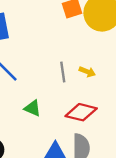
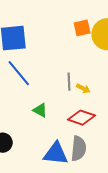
yellow arrow: (87, 72) -> (83, 89), moved

